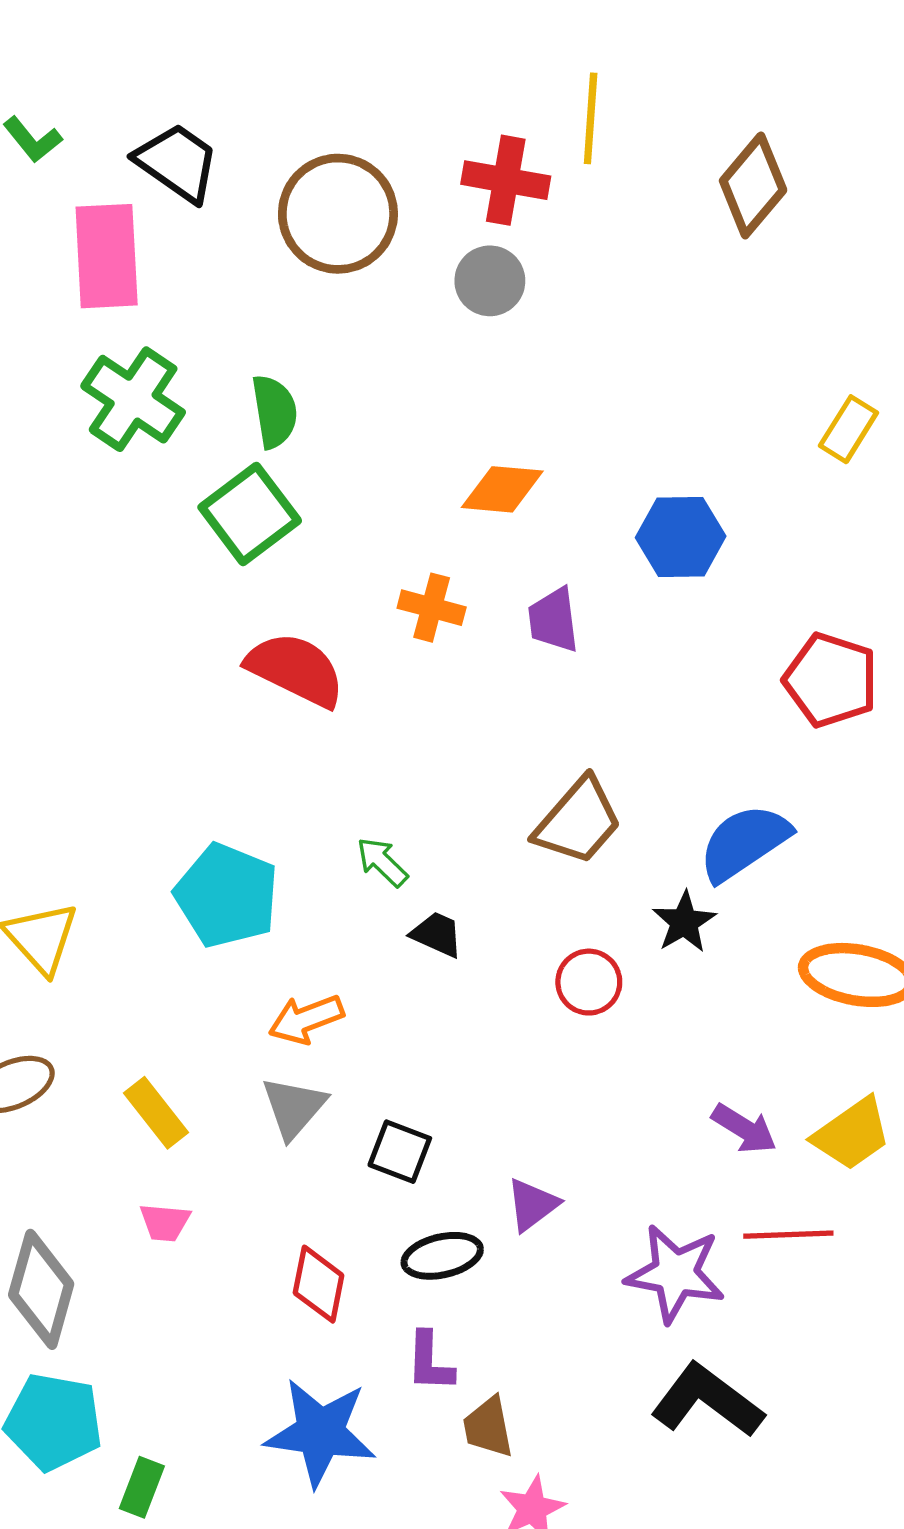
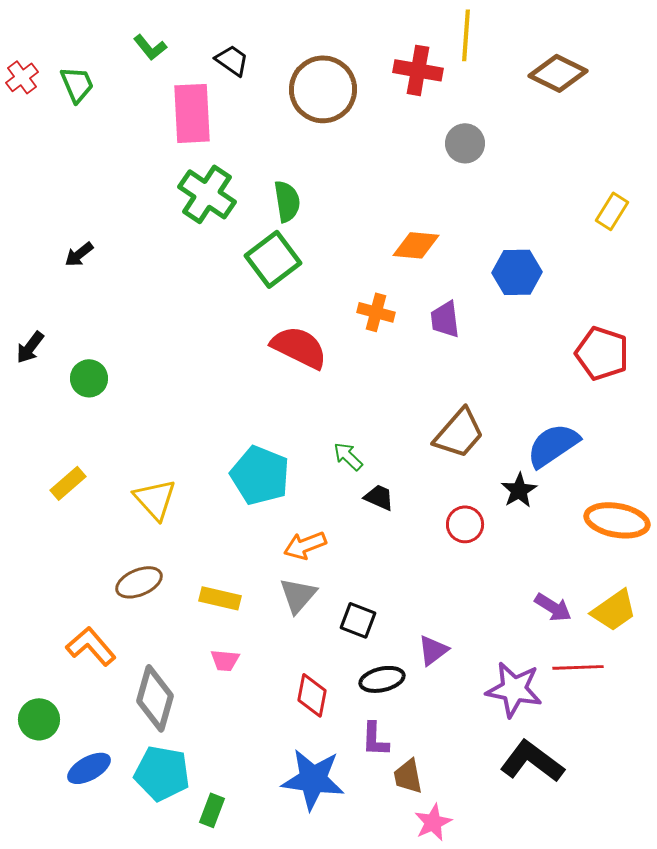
black trapezoid: (177, 162) -> (232, 60), size x0.7
brown diamond: (753, 185) -> (558, 73), turned 76
gray circle: (490, 281) -> (465, 143), moved
yellow rectangle: (156, 1113) -> (220, 598), turned -39

